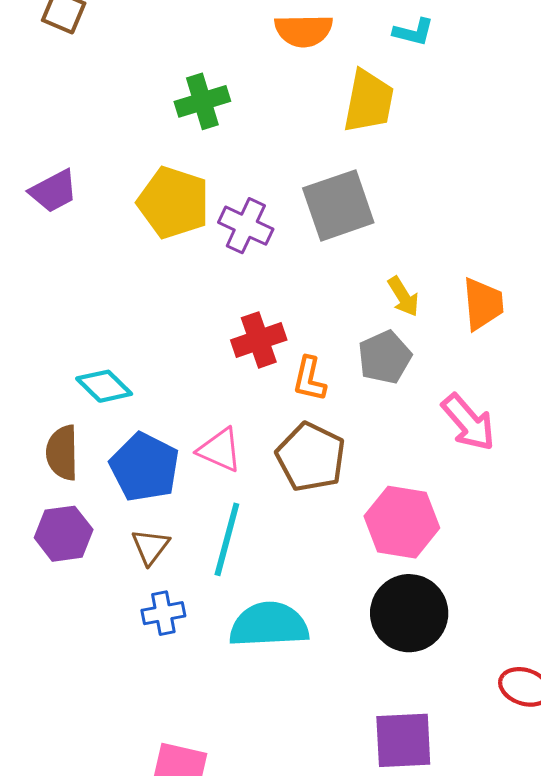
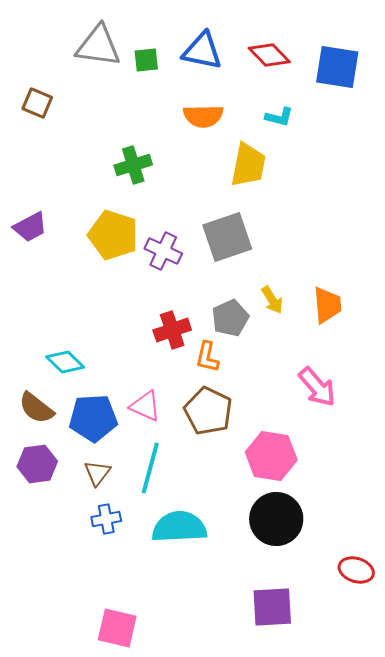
gray pentagon: (385, 357) -> (230, 318), moved
brown semicircle: (62, 453) -> (36, 408), turned -51
blue pentagon: (145, 467) -> (93, 418), turned -30

